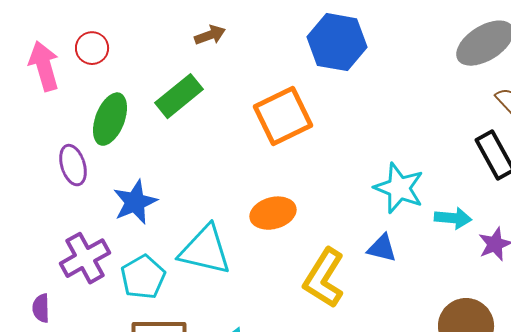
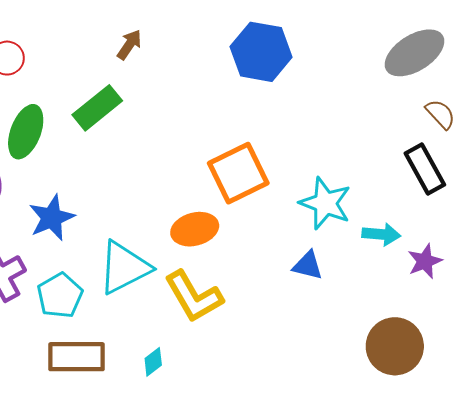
brown arrow: (210, 35) -> (129, 45), turned -36
orange square: (283, 116) -> (238, 173), moved
cyan triangle: (205, 250) -> (124, 267), turned -40
yellow L-shape: (324, 278) -> (194, 297), moved, turned -62

